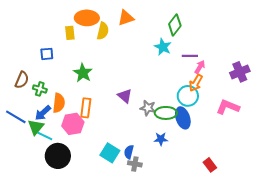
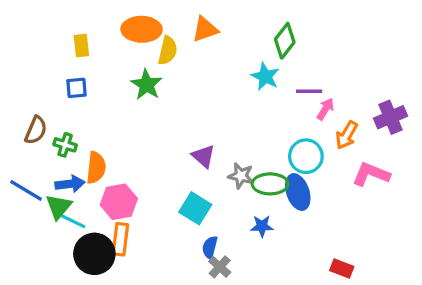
yellow rectangle: (70, 33) -> (81, 46), moved
green star: (83, 73) -> (146, 85), moved
orange arrow: (196, 83) -> (347, 135), moved
orange rectangle: (86, 108) -> (120, 239), moved
blue arrow: (43, 113) -> (70, 184), turned -144
cyan square: (110, 153) -> (195, 208), moved
gray cross: (135, 164) -> (220, 267), turned 32
red rectangle: (210, 165) -> (342, 268), turned -32

